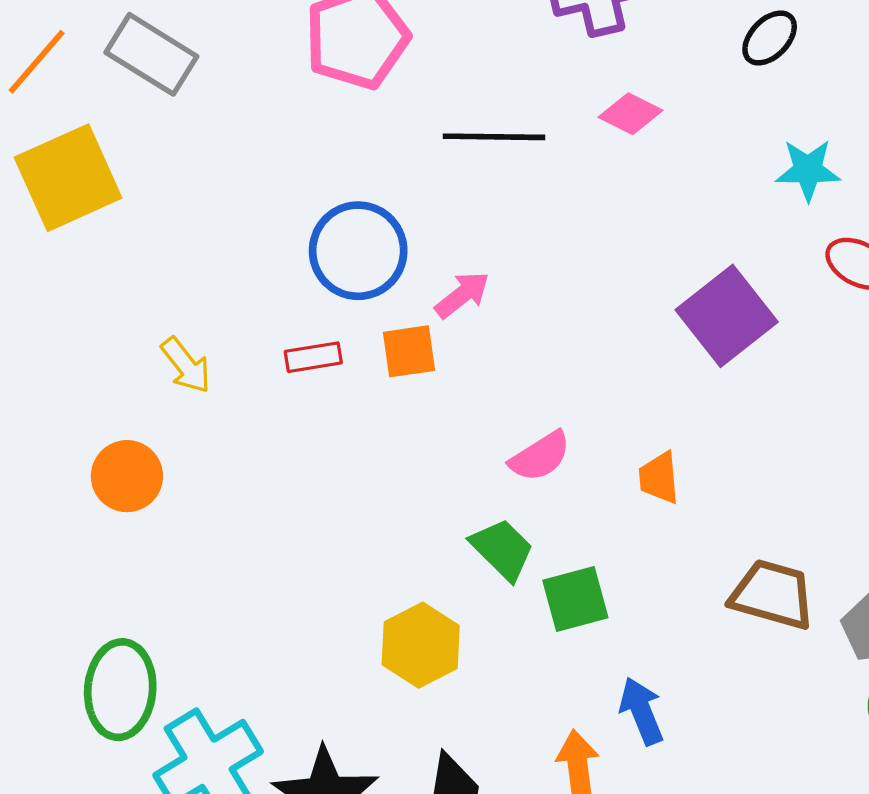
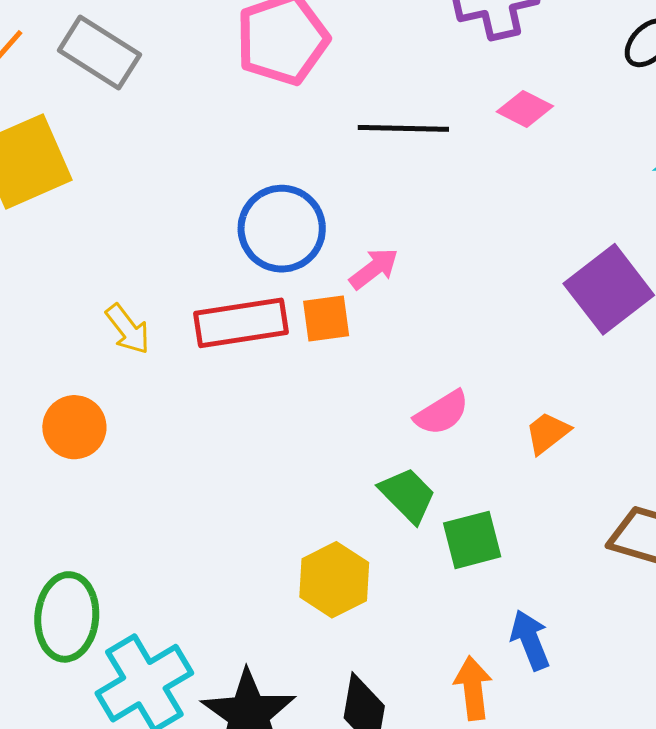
red rectangle: (313, 357) -> (241, 323), size x1.8
orange trapezoid: (659, 478) -> (547, 433), turned 57

